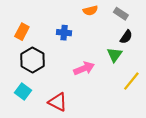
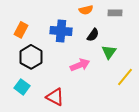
gray rectangle: (121, 14) -> (115, 13), turned -32
blue cross: (64, 33) -> (61, 31), size x1.5
black semicircle: (126, 37) -> (93, 35), moved

